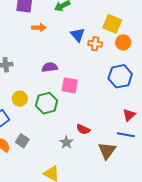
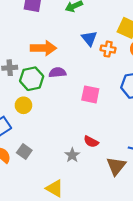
orange arrow: (39, 28) -> (43, 48), moved, size x1.6
pink square: (70, 85) -> (90, 94), moved
green hexagon: (47, 103) -> (32, 79), moved

